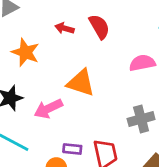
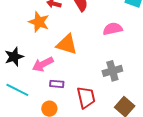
orange star: (25, 52) -> (39, 22), moved
purple rectangle: (72, 149) -> (57, 84), moved

